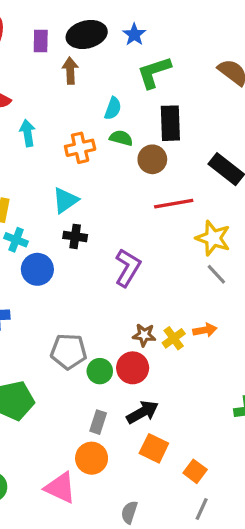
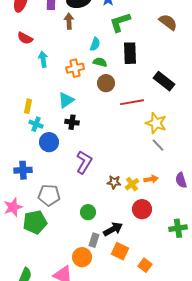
brown circle: (152, 159) -> (106, 83), moved
purple L-shape: (128, 268) -> (84, 162), moved
gray pentagon: (69, 351) -> (49, 195), moved
red circle: (133, 368) -> (142, 209), moved
green circle: (100, 371) -> (88, 212), moved
gray rectangle: (98, 422) -> (94, 240), moved

